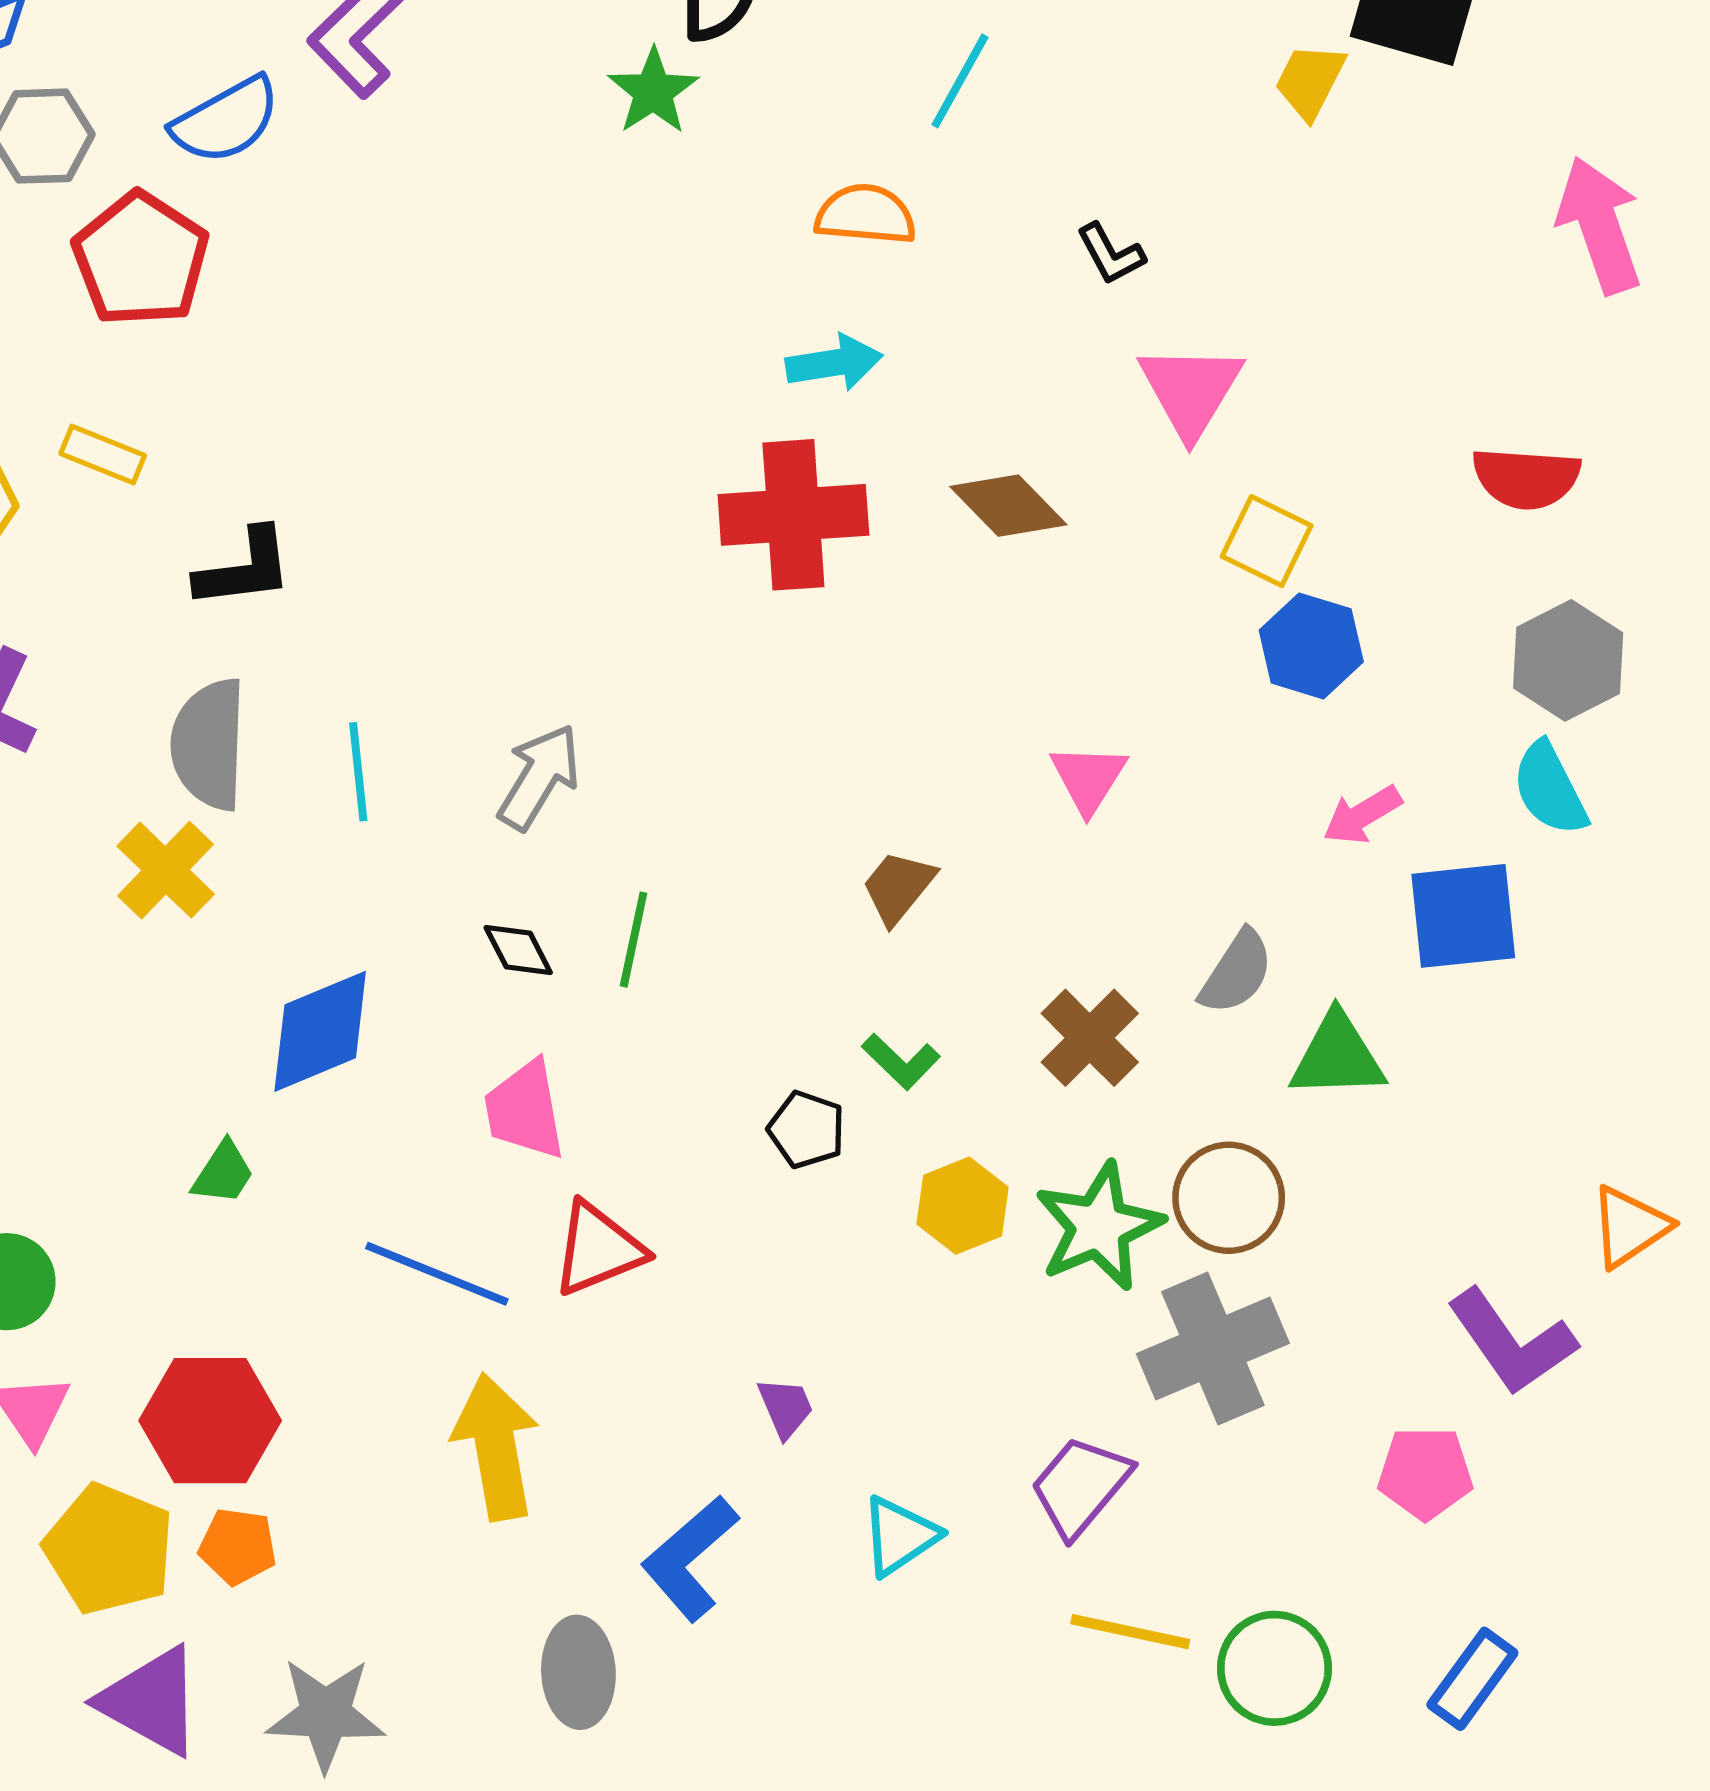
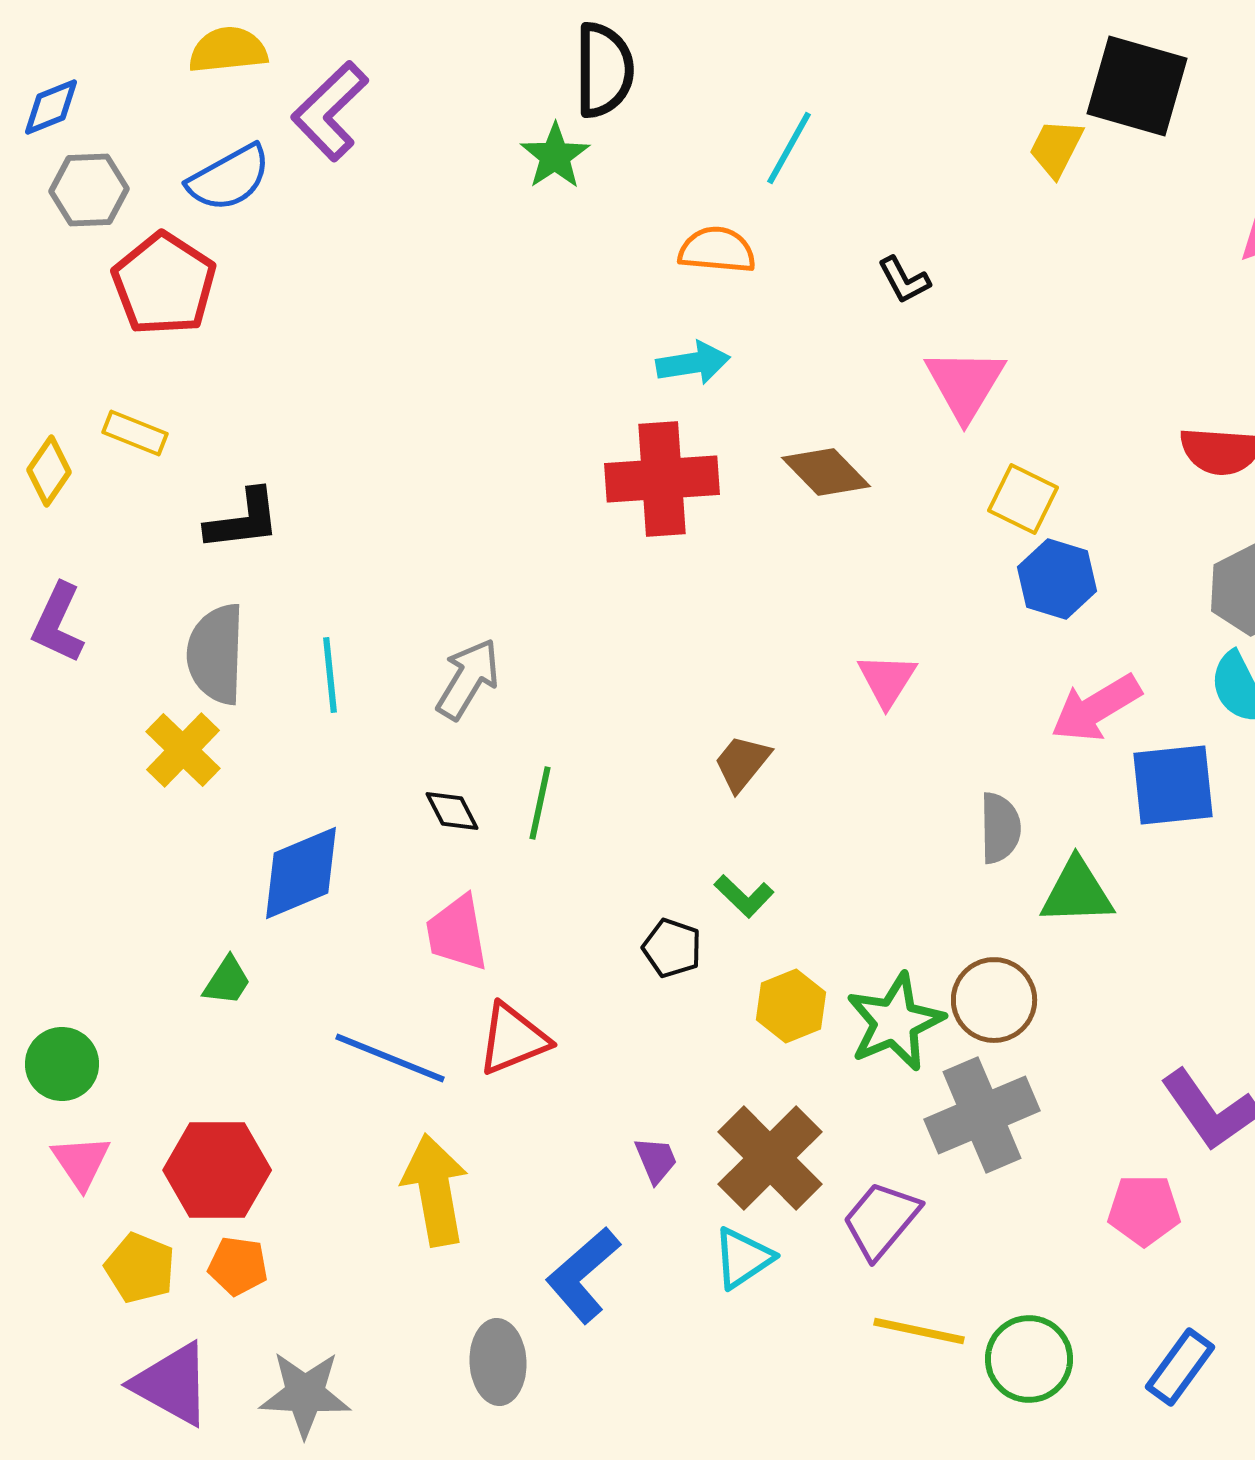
pink arrow: (1362, 815) -> (1096, 708), size x1.5
gray semicircle: (1236, 972) -> (1000, 828), turned -34
brown cross: (1090, 1038) -> (770, 1158), moved, size x1.4
yellow pentagon: (109, 1549) -> (140, 1268), size x0.7

